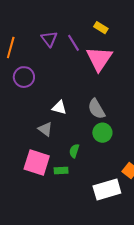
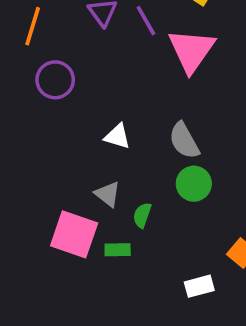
gray triangle: (45, 129) -> (108, 194), moved
white rectangle: (107, 190) -> (199, 286), size x0.6

